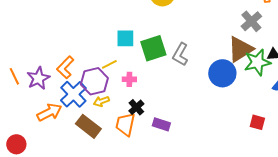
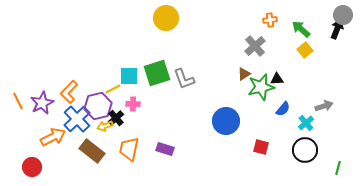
cyan square: (125, 38) -> (129, 76), moved
brown triangle: (240, 49) -> (244, 74), size x0.5
gray L-shape: (180, 54) -> (184, 79), turned -50
blue circle: (222, 73) -> (226, 121), moved
black cross: (136, 107) -> (116, 118), moved
red circle: (16, 144) -> (32, 167), moved

